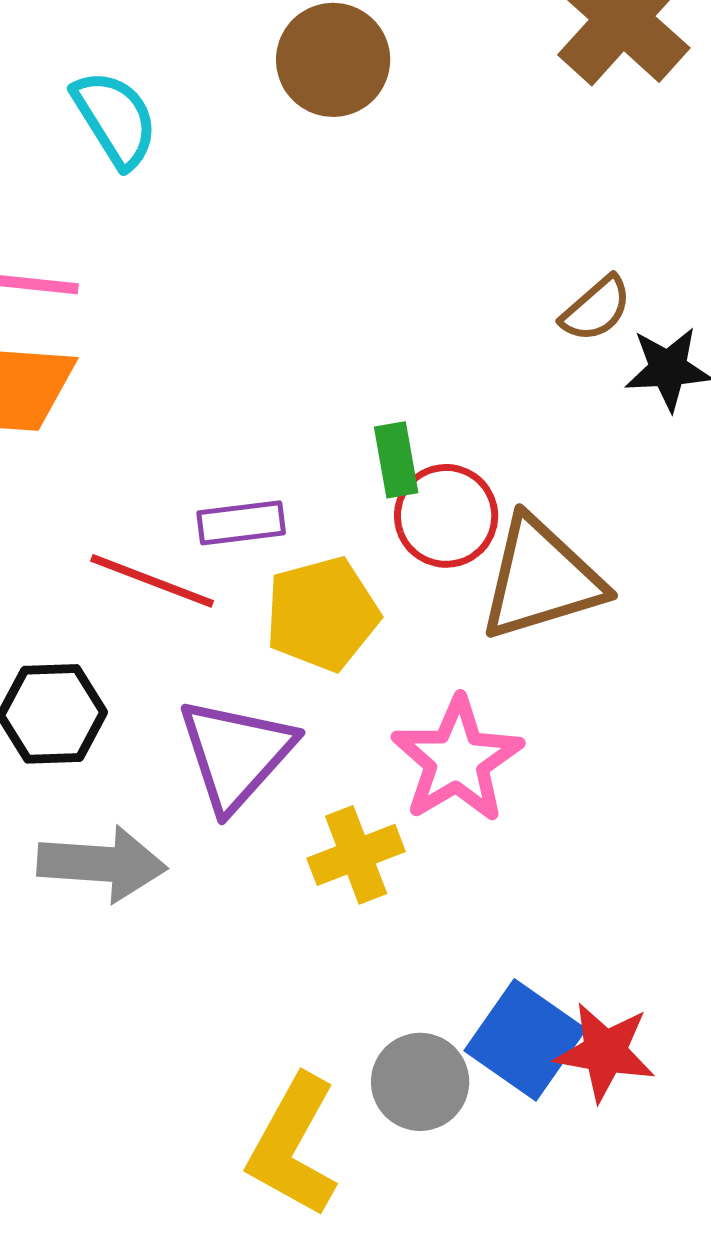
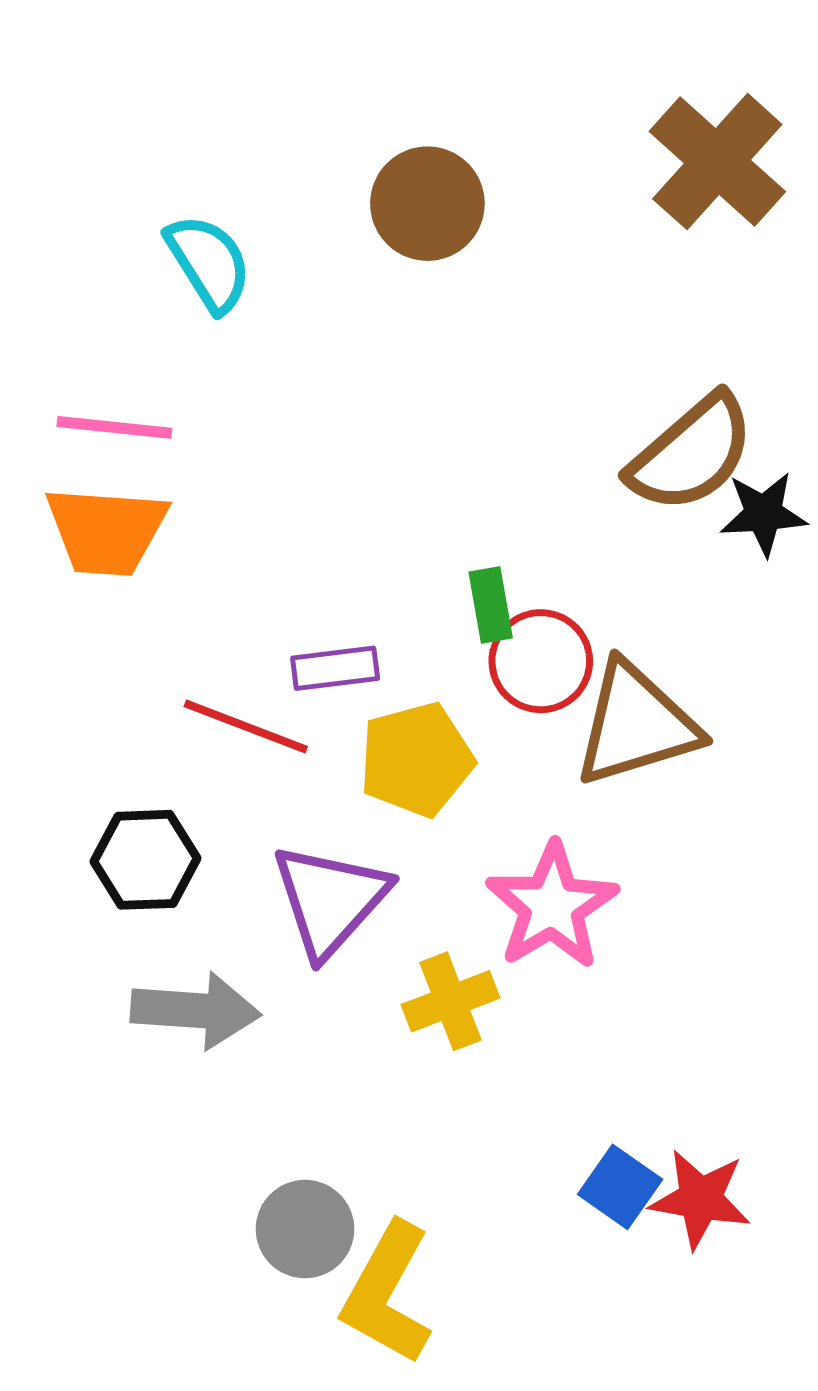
brown semicircle: (596, 309) -> (691, 453), size x1.8
blue square: (525, 1040) -> (620, 1187), size x0.7
gray circle: (420, 1082) -> (305, 1229), moved

